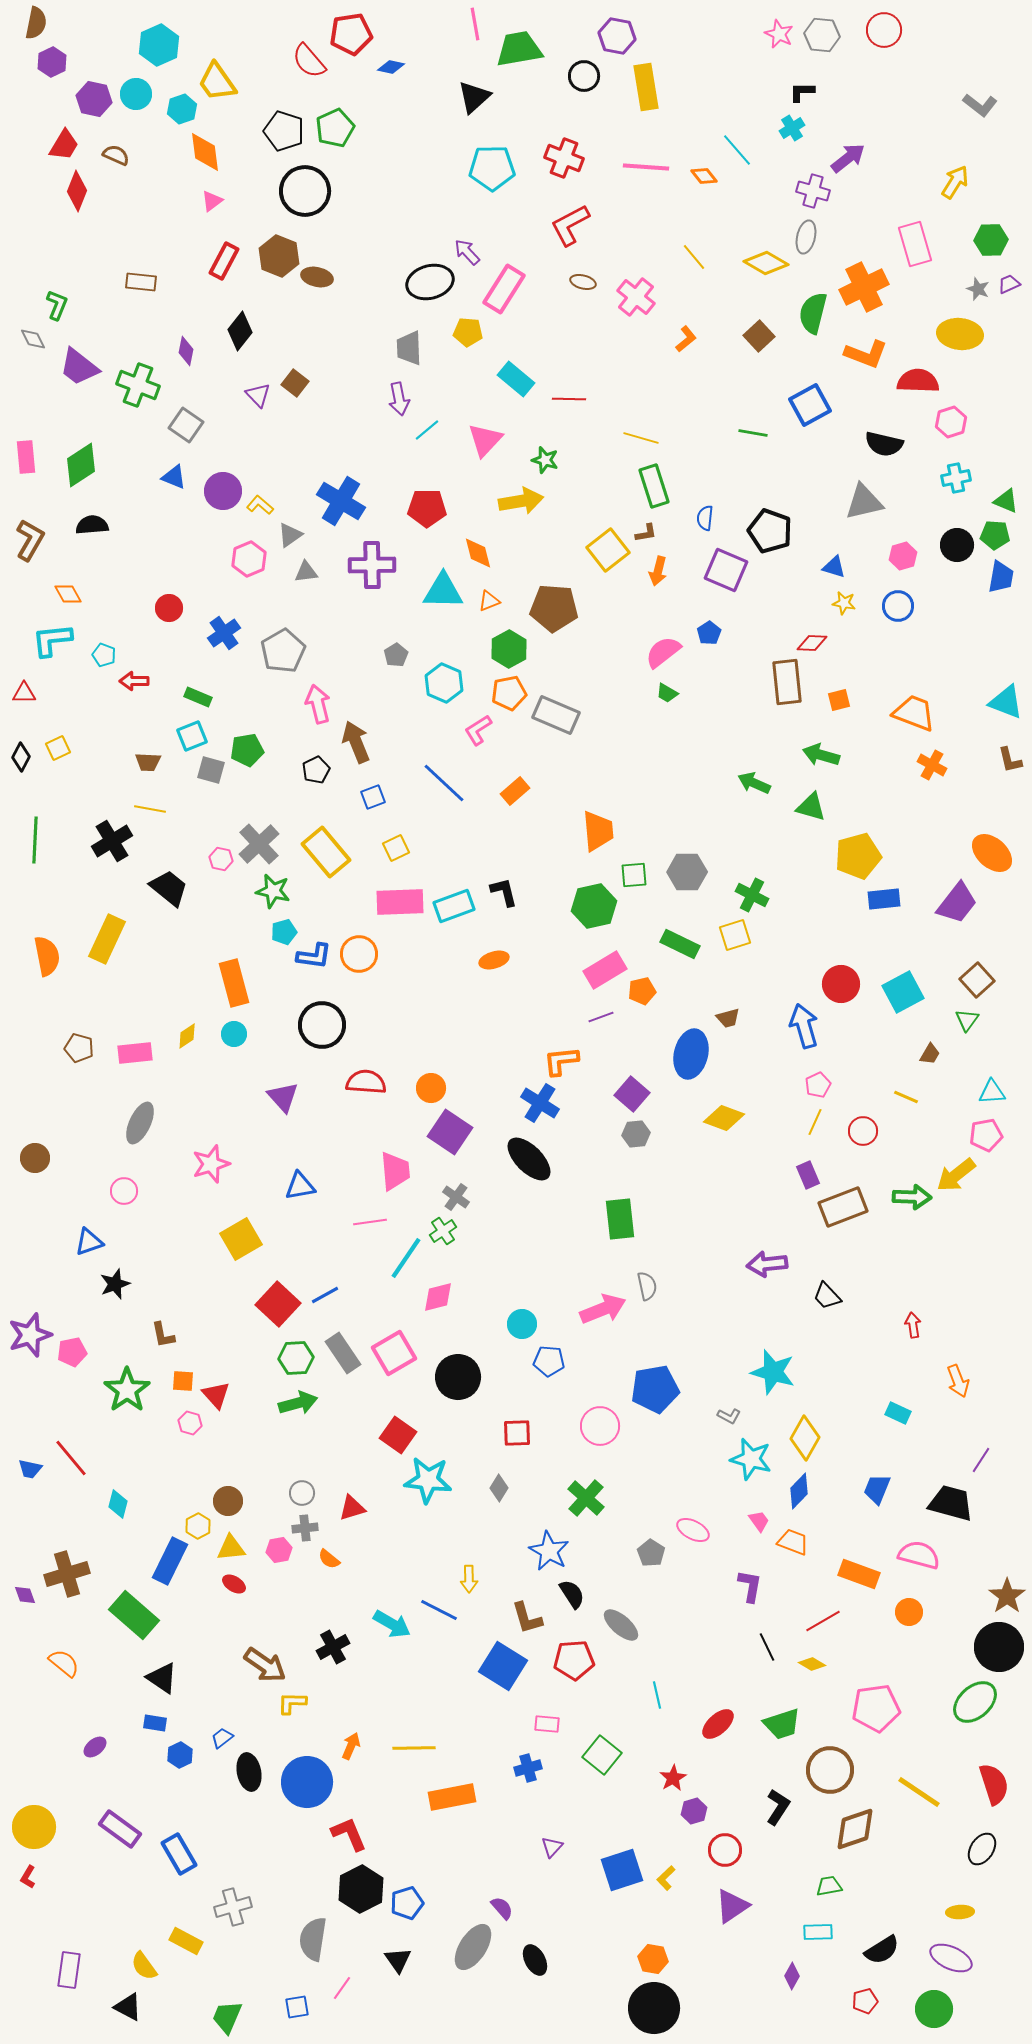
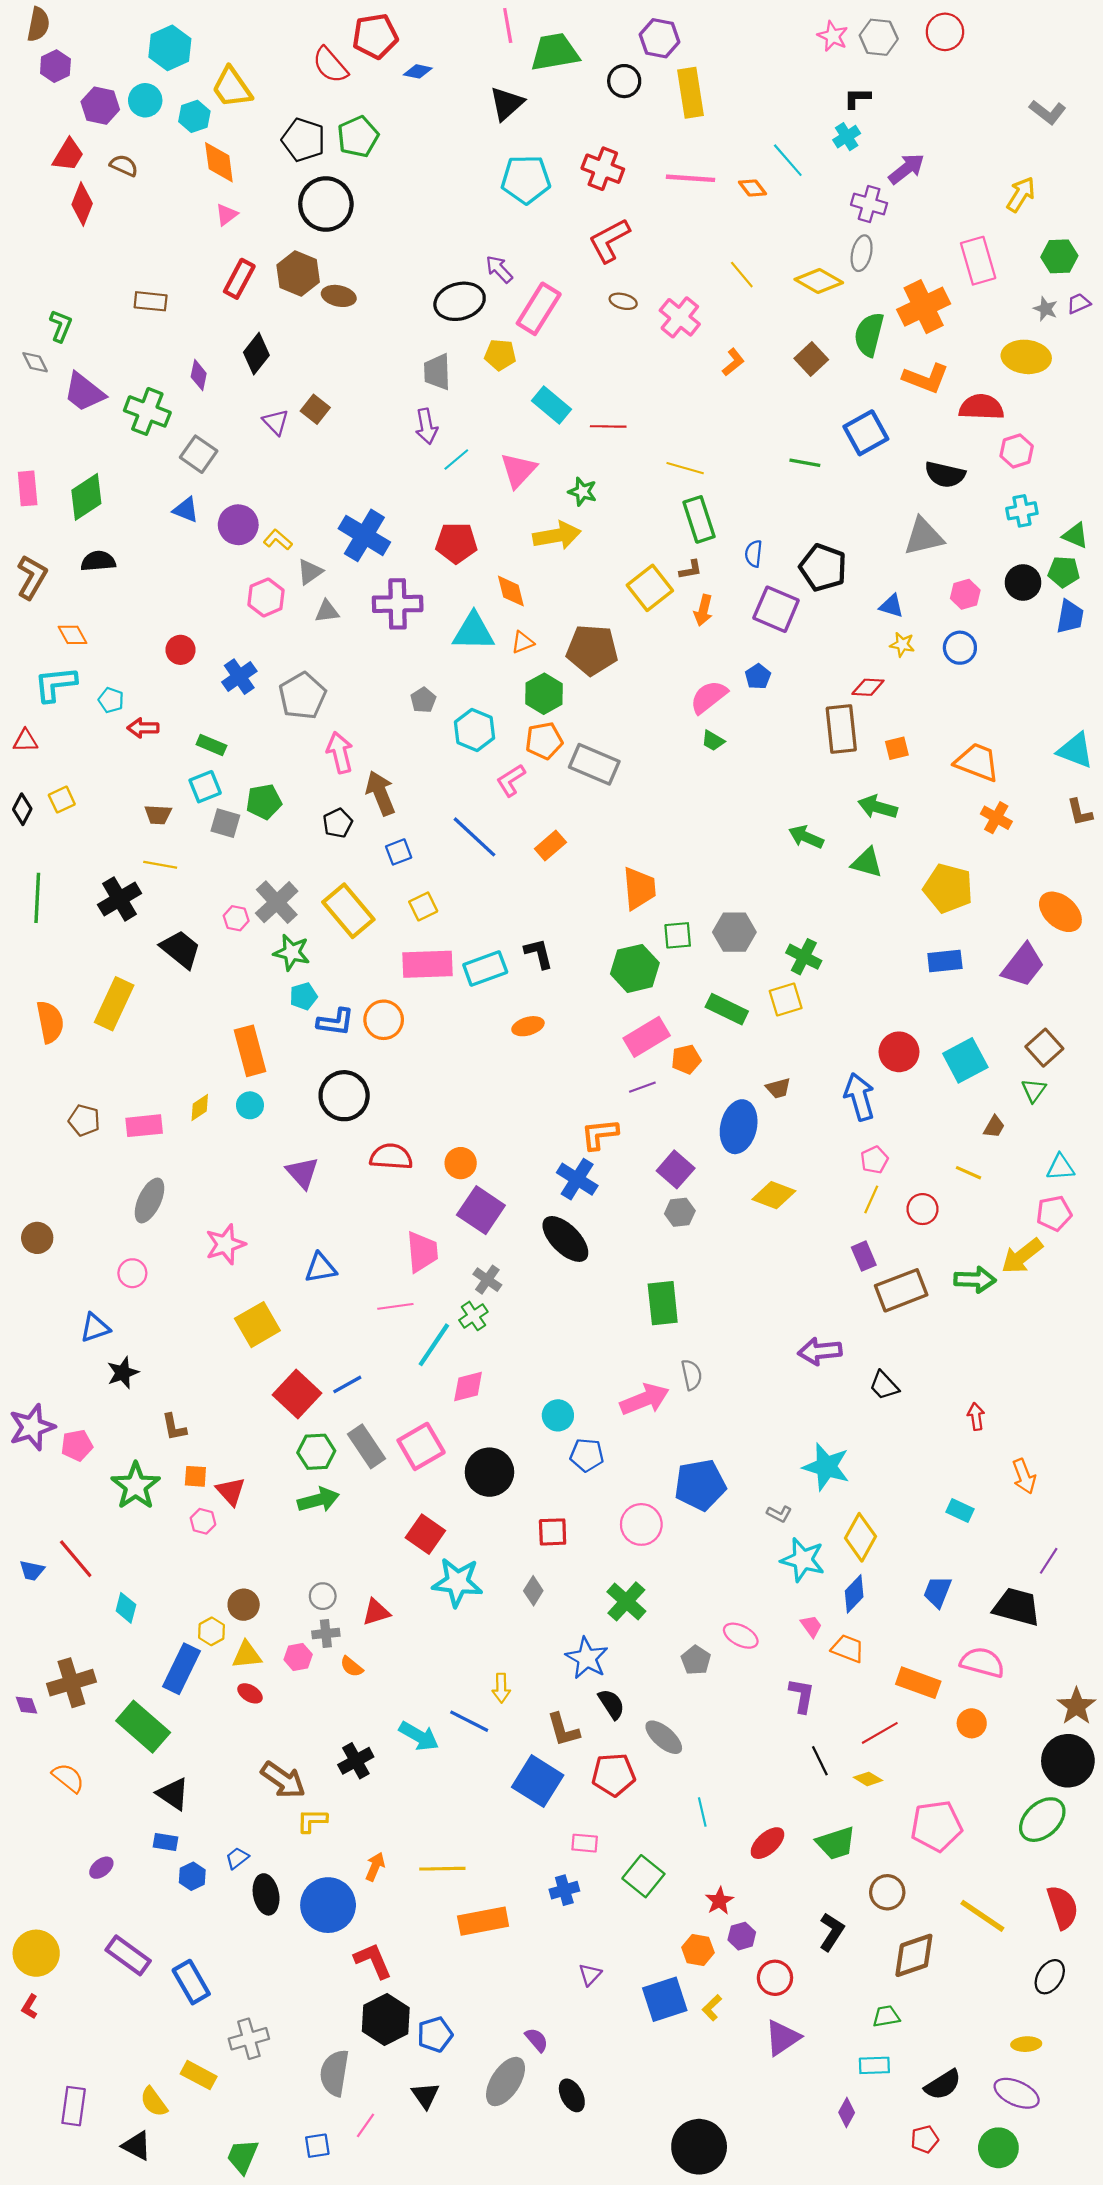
yellow pentagon: (858, 856) -> (948, 888), moved, turned 30
brown circle: (830, 1770) -> (887, 1892), size x0.7
orange hexagon: (653, 1959) -> (698, 1950), moved

